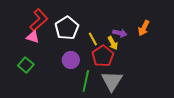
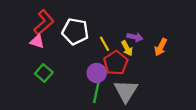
white pentagon: (67, 28) -> (75, 31), turned -30
orange arrow: (144, 28) -> (161, 47), moved
purple circle: (71, 60) -> (97, 73), moved
green square: (26, 65) -> (44, 73), moved

